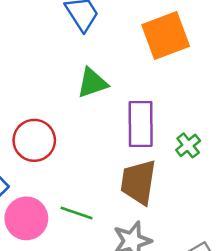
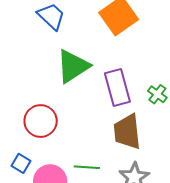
green triangle: (92, 83) -> (73, 66), size x1.4

